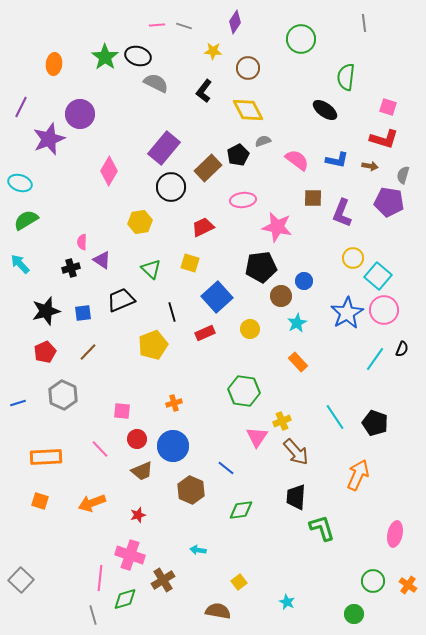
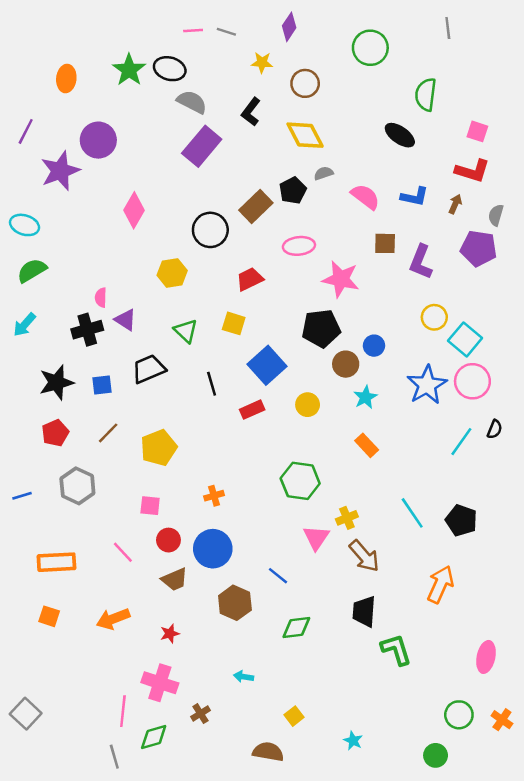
purple rectangle: (164, 148) -> (202, 146), moved
brown arrow: (370, 166) -> (455, 204), turned -77
cyan arrow: (20, 264) -> (24, 325), turned -95
black cross: (71, 268) -> (87, 330), size x1.4
yellow pentagon: (153, 345) -> (159, 448), moved
brown cross: (163, 580) -> (200, 714), size x0.7

